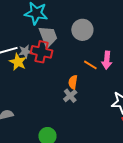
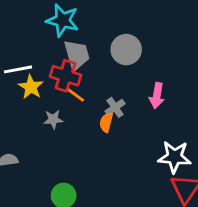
gray star: (25, 52) -> (53, 119), moved
orange line: (90, 65) -> (76, 95), moved
gray cross: (70, 96) -> (115, 107), moved

